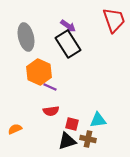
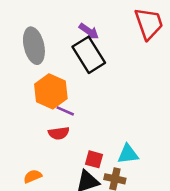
red semicircle: (51, 111) -> (59, 133), moved
orange semicircle: (15, 129) -> (33, 176), moved

